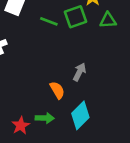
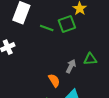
green triangle: (108, 20) -> (90, 59), moved

